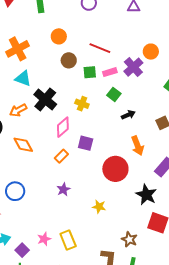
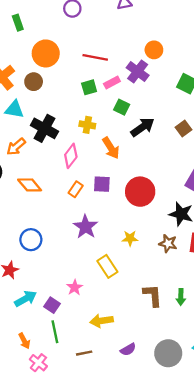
orange circle: (59, 36) -> (46, 53), size x1.5
brown circle: (69, 60) -> (34, 82), moved
black arrow: (128, 115) -> (142, 127), size x1.5
purple square: (86, 143) -> (102, 184), moved
orange arrow: (138, 146) -> (111, 148), moved
purple star: (63, 189) -> (86, 227), size x1.5
brown star: (129, 239) -> (168, 243), moved
yellow rectangle: (68, 240) -> (107, 266), moved

